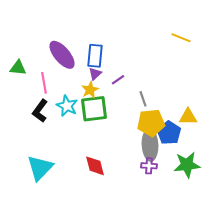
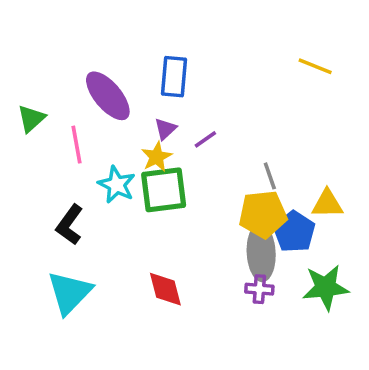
blue rectangle: (95, 56) -> (174, 77), moved
green triangle: (18, 68) -> (31, 118), turned -48
gray line: (143, 99) -> (270, 176), moved
black L-shape: (40, 111) -> (70, 225), moved

